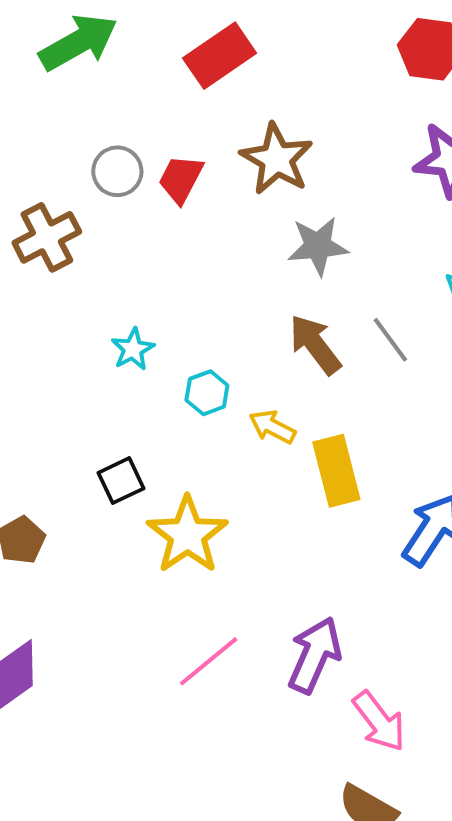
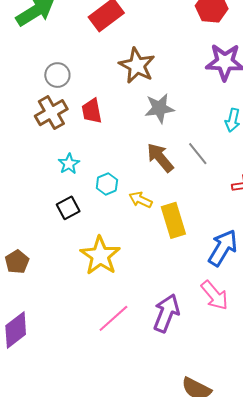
red trapezoid: (181, 179) -> (92, 111), moved, turned -36
brown cross: (47, 237) -> (51, 113), moved
black square: (121, 481) -> (68, 208), moved
pink arrow: (379, 721) -> (215, 295), moved

